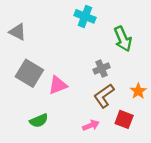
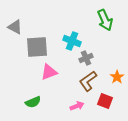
cyan cross: (85, 16) -> (72, 41), moved
green arrow: (123, 39) -> (105, 20), moved
gray square: (29, 73) -> (37, 47), moved, turned -35

